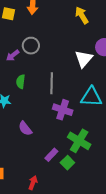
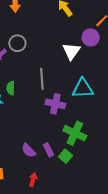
green semicircle: (21, 82) -> (11, 88), moved
purple semicircle: (25, 128) -> (29, 150), moved
purple rectangle: (51, 155) -> (49, 150), turned -64

